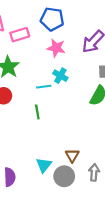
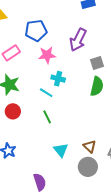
cyan line: (44, 87) -> (46, 93), turned 56
cyan triangle: (44, 165) -> (61, 150), moved

